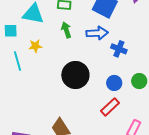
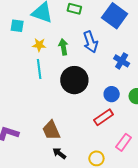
green arrow: (66, 30) -> (63, 47), moved
blue arrow: (97, 33) -> (90, 42), moved, turned 65
cyan line: (18, 61) -> (39, 69), moved

